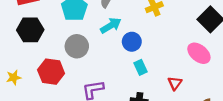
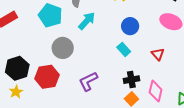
black hexagon: (30, 30) -> (17, 68), moved
blue circle: (132, 42) -> (130, 26), moved

